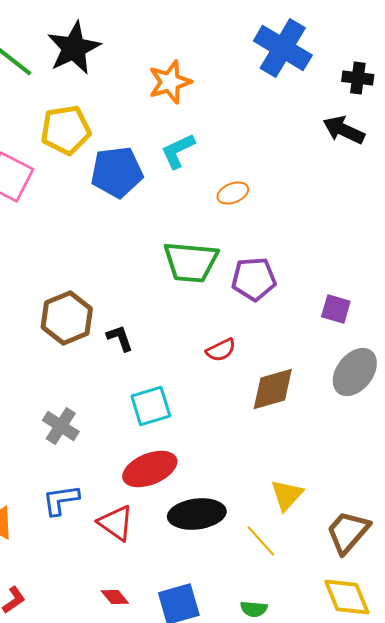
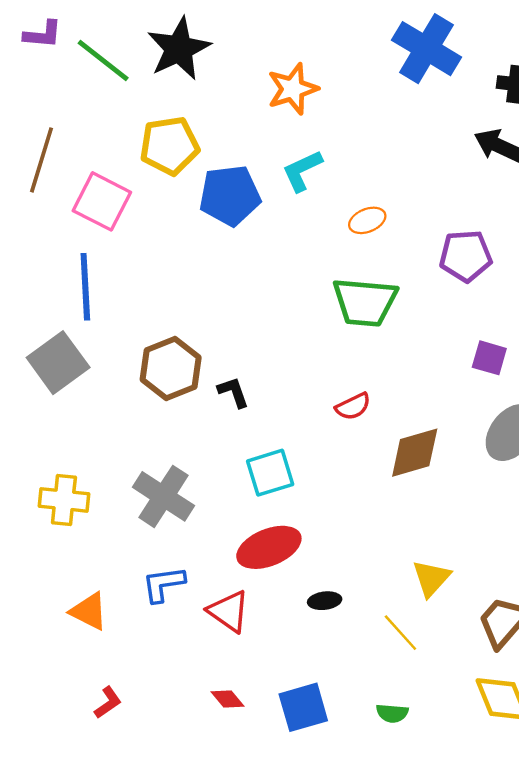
green trapezoid: (191, 262) -> (365, 302), moved
purple pentagon: (254, 279) -> (466, 256), moved
gray cross: (61, 426) -> (163, 496), size x1.4
black ellipse: (197, 514) -> (325, 601), size x0.5

